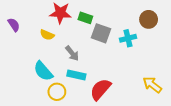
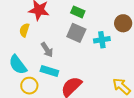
green rectangle: (85, 18) -> (78, 12), moved
yellow semicircle: (47, 35) -> (24, 30), turned 80

